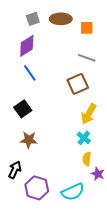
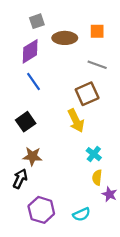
brown ellipse: (61, 19) -> (65, 38), moved
yellow arrow: (89, 114) -> (76, 121), moved, turned -55
black arrow: (15, 170) -> (20, 179), moved
cyan semicircle: (73, 192) -> (82, 214), size x0.7

